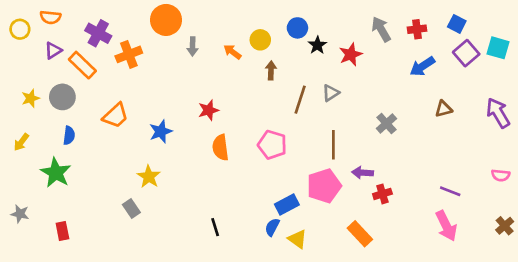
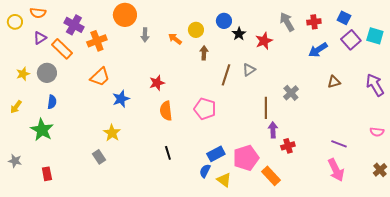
orange trapezoid: (116, 116) -> (100, 77), moved
brown line: (333, 145) -> (266, 108), moved
purple arrow: (363, 173) -> (273, 130), turned 84
pink pentagon: (324, 186) -> (246, 158), moved
black line: (215, 227) -> (168, 153), moved

